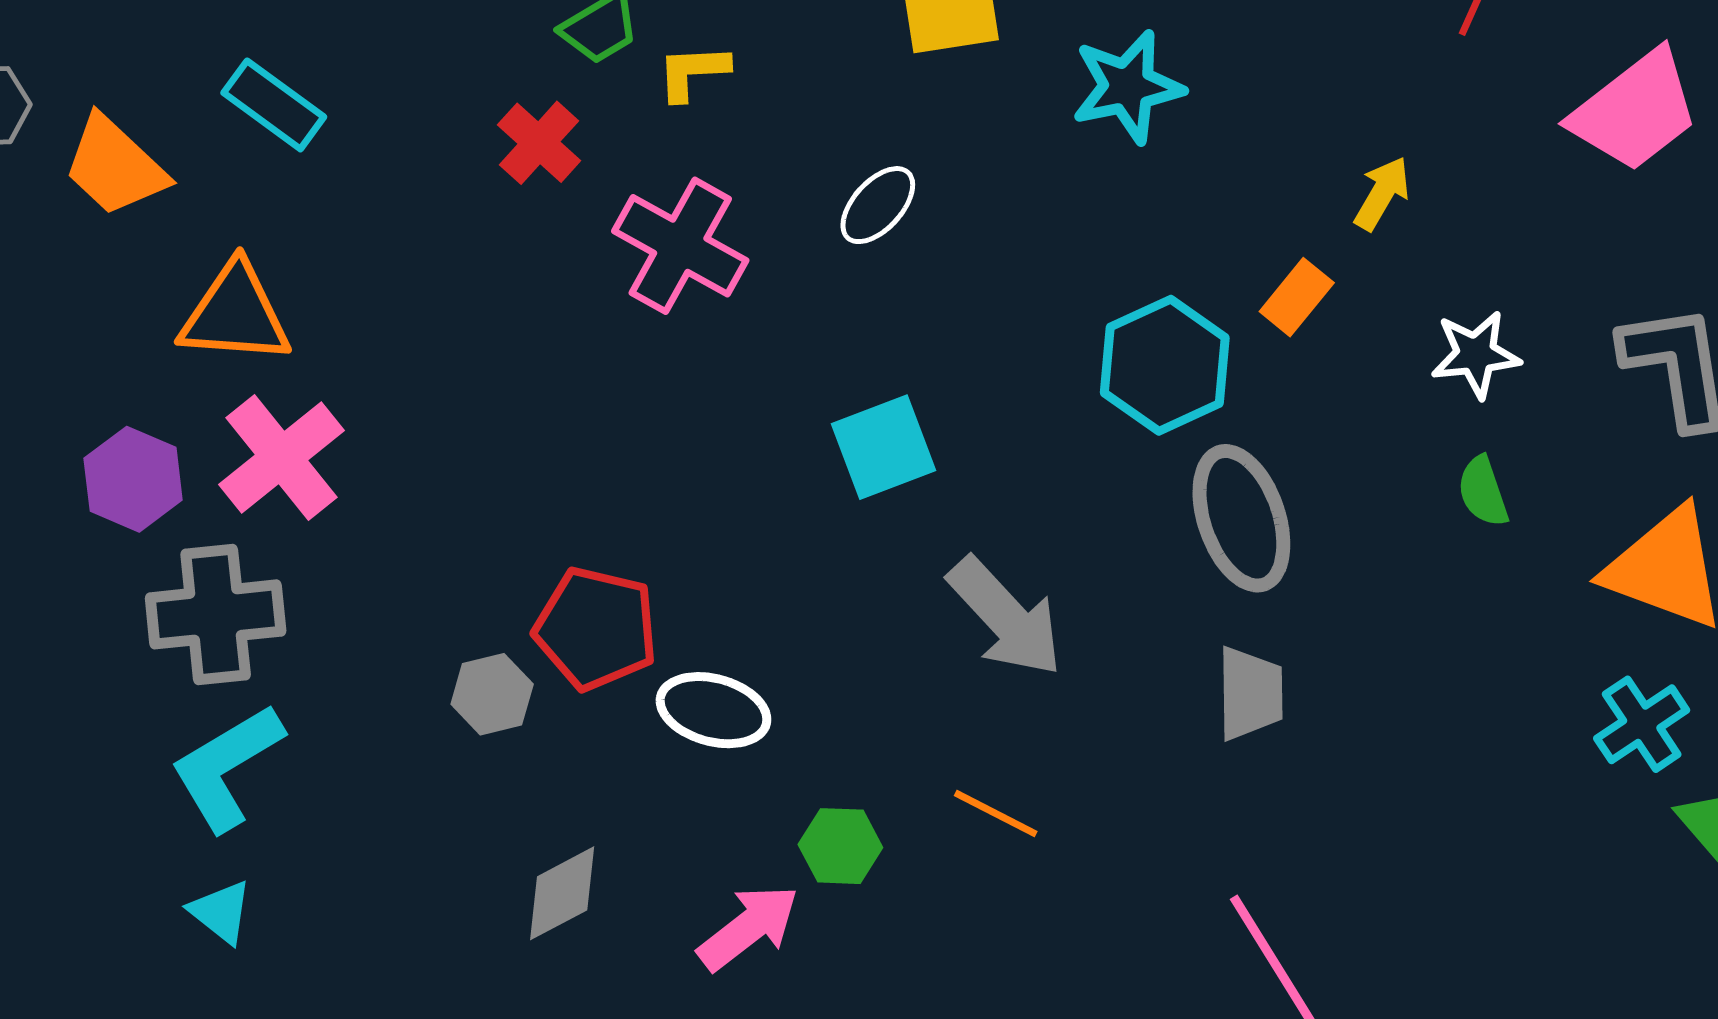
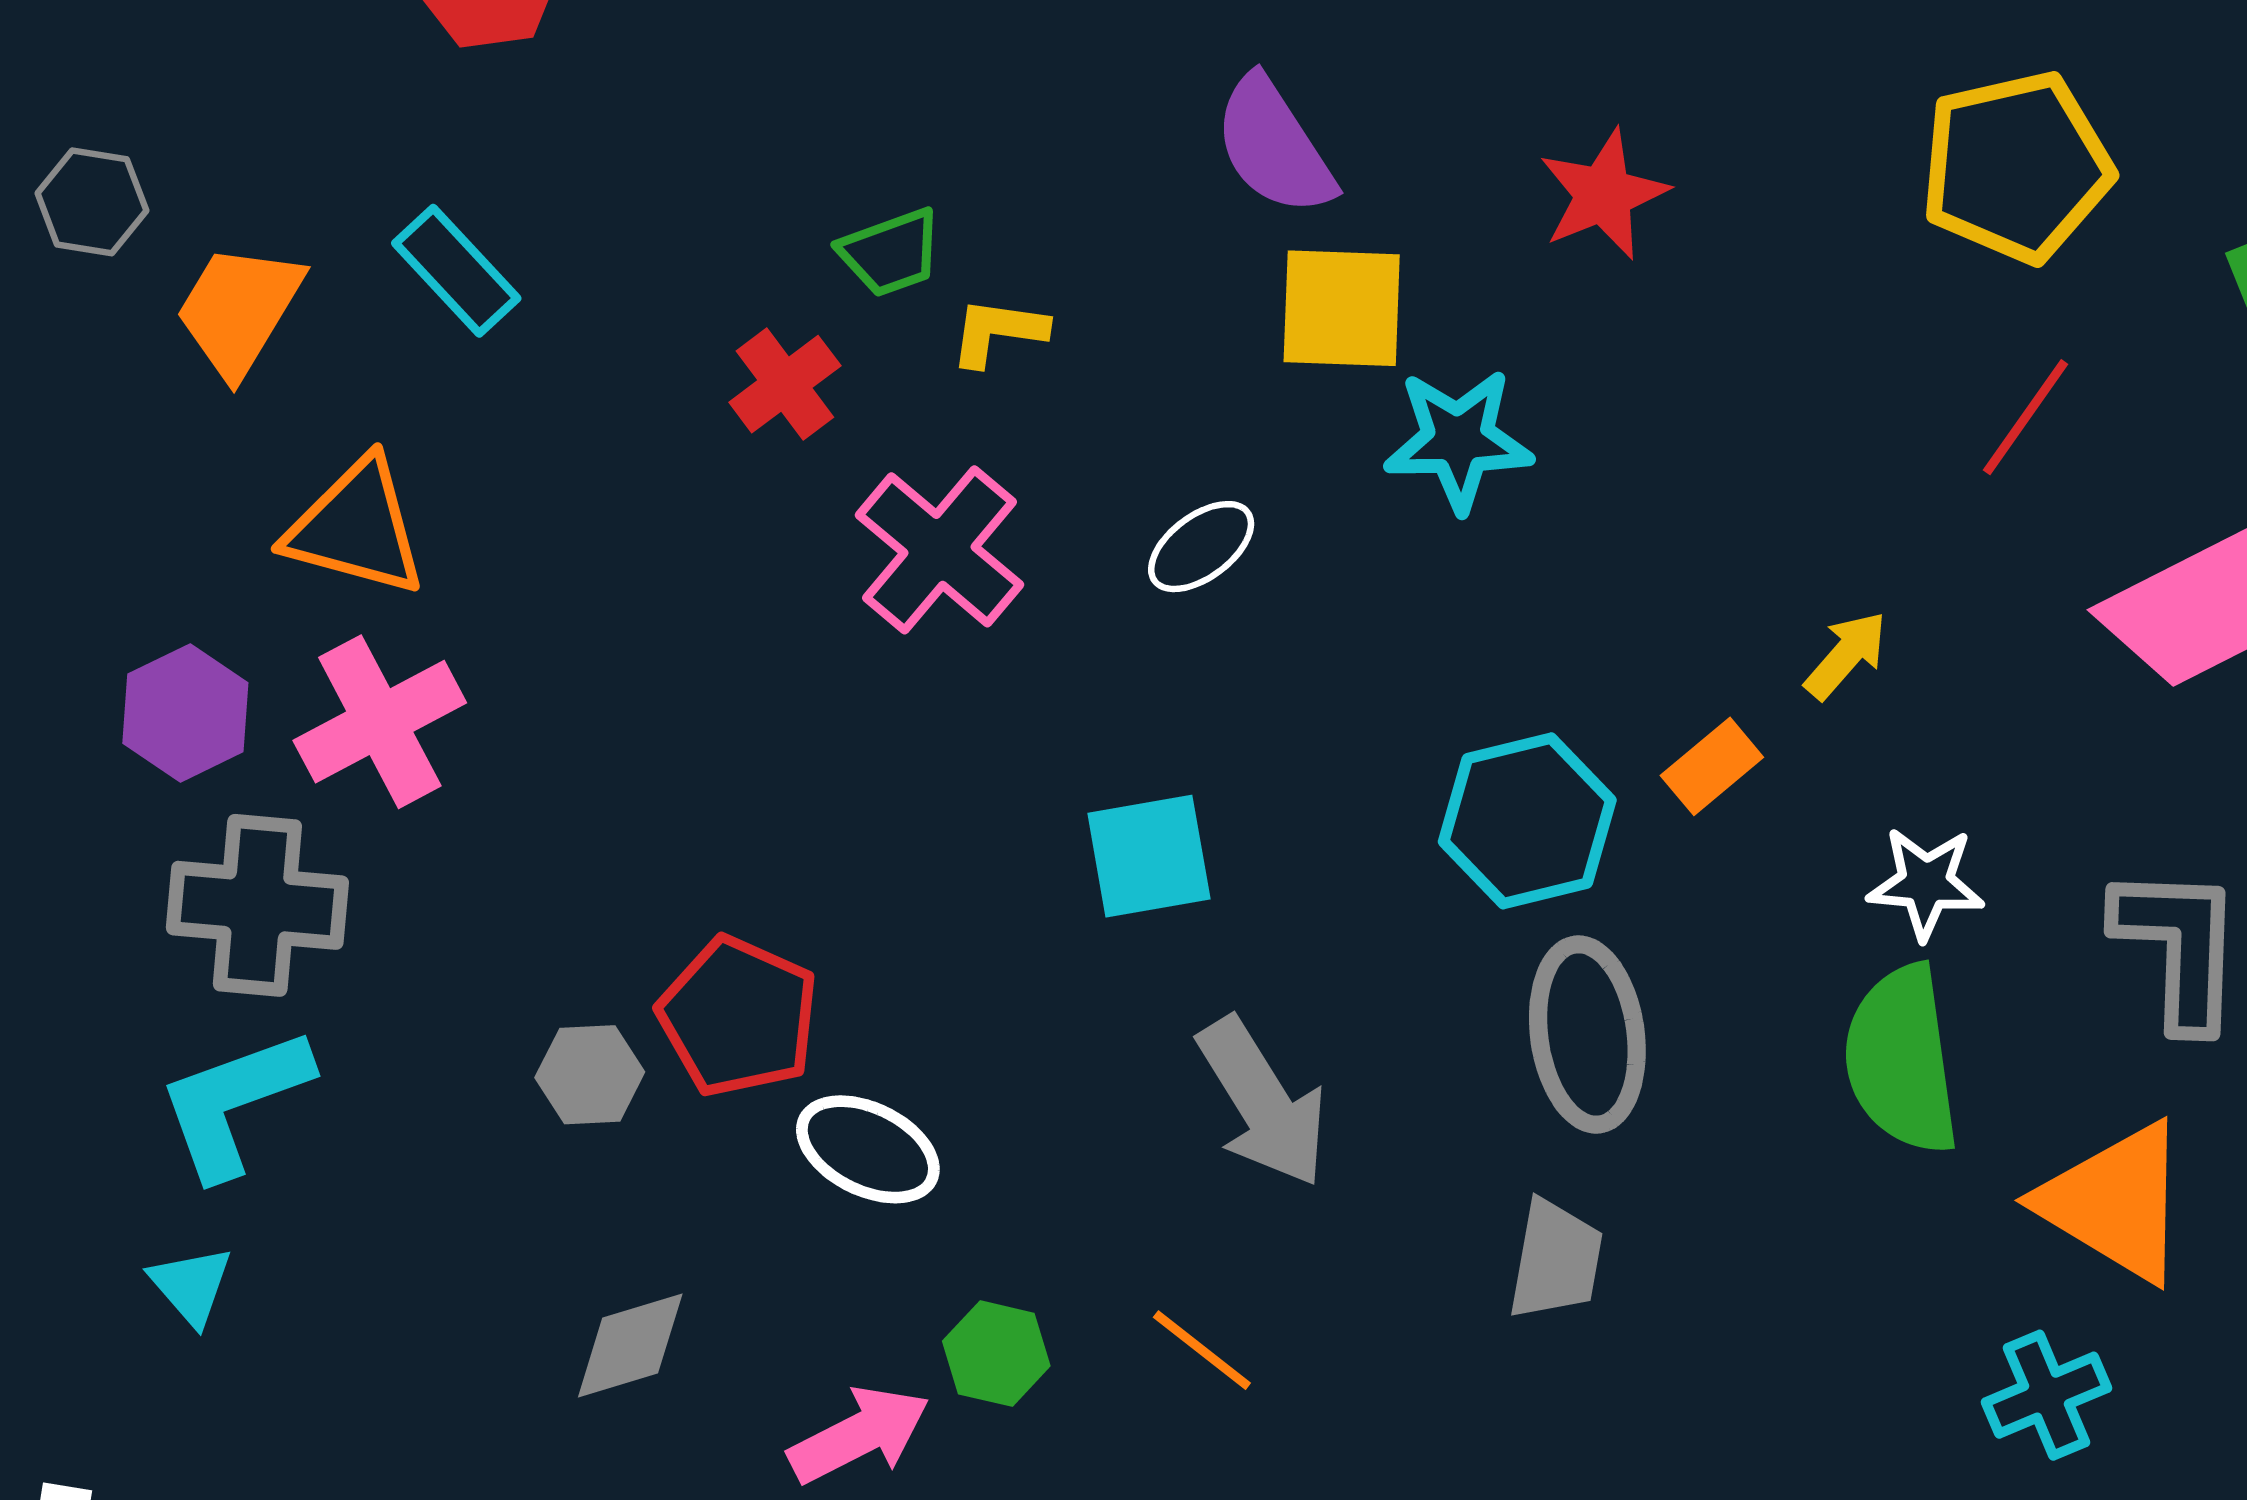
cyan star: (1128, 87) -> (1458, 440), moved
orange trapezoid: (115, 166) -> (239, 310), turned 67
green semicircle: (1483, 491) -> (1902, 1060), size x2.0

